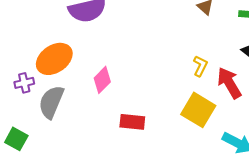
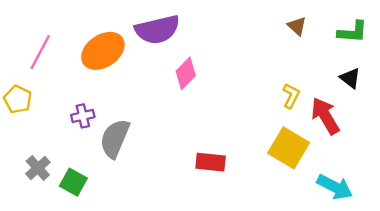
orange ellipse: (54, 59) -> (103, 51), moved
pink diamond: (102, 80) -> (186, 73), moved

